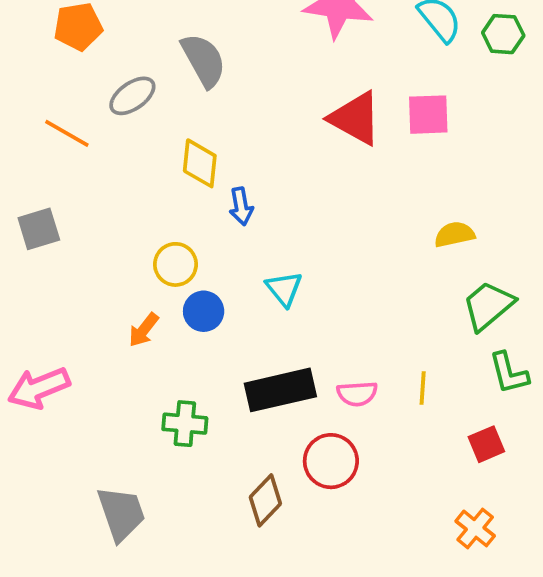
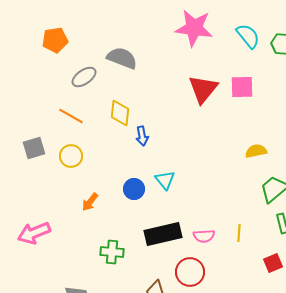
gray semicircle: (204, 60) -> (122, 58), turned -40
red triangle: (355, 118) -> (203, 89), turned 40
orange line: (67, 133) -> (71, 116), moved
yellow circle: (175, 264) -> (71, 156), moved
blue circle: (204, 311) -> (134, 189), moved

